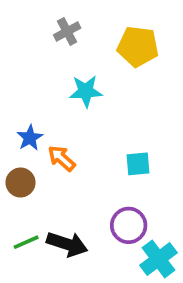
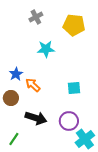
green line: (26, 242) -> (14, 139), moved, turned -32
black arrow: (67, 244) -> (36, 118), moved

